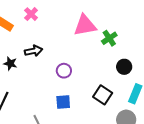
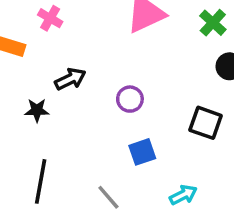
green cross: (109, 38) -> (213, 23), moved

